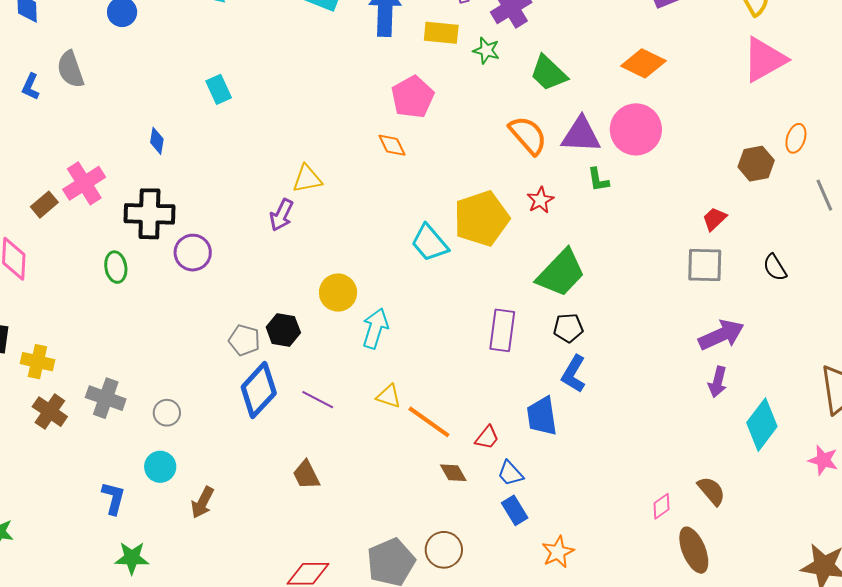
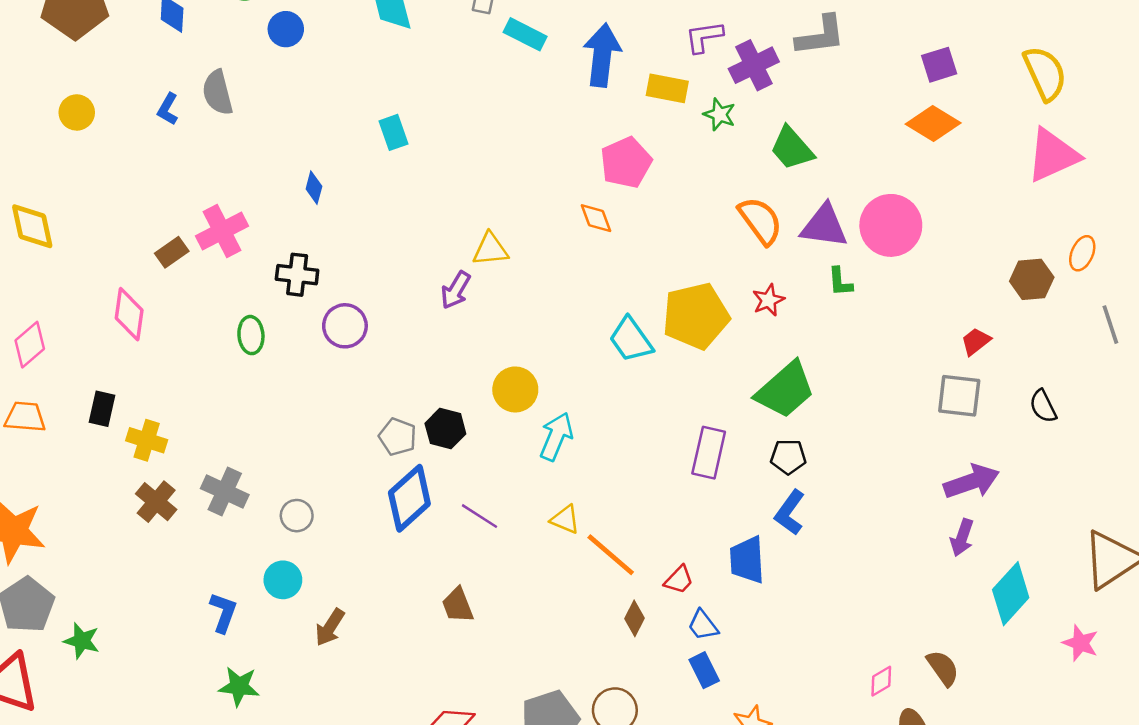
orange diamond: (643, 63) -> (933, 124), moved
black cross: (149, 214) -> (297, 275), size x0.7
brown diamond: (453, 473) -> (635, 618), turned 52

